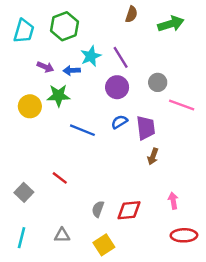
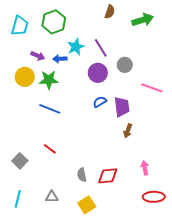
gray circle: (158, 82) -> (125, 65), moved
yellow circle: (30, 106) -> (25, 77), moved
blue line: (82, 130) -> (50, 109), moved
gray semicircle: (98, 209) -> (82, 175), turned -32

